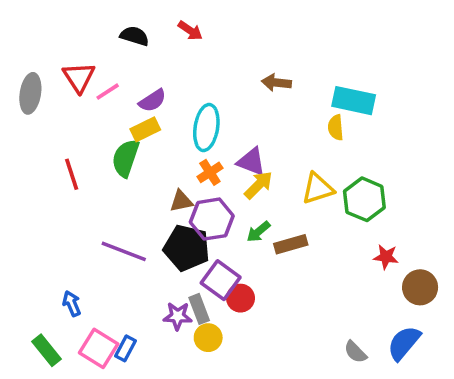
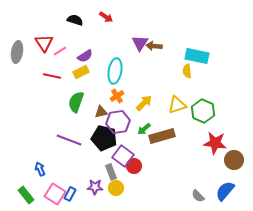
green semicircle: (126, 158) -> (76, 102), moved
purple triangle: (251, 162) -> (140, 43), moved, turned 42
red line: (72, 174) -> (52, 76), moved, turned -60
brown rectangle: (291, 244) -> (162, 136), size x1.4
red star: (386, 257) -> (215, 143), size x1.6
purple star: (178, 316) -> (95, 187), moved

